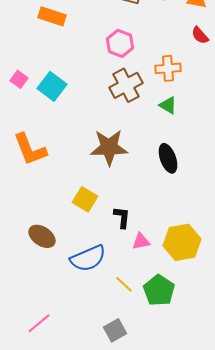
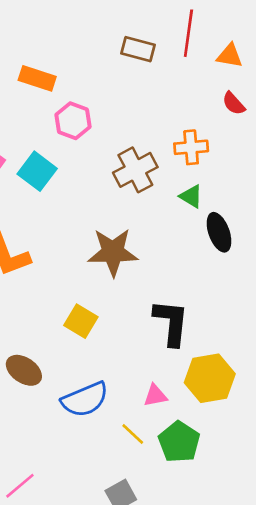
pink hexagon: (120, 43) -> (73, 121), moved
black ellipse: (168, 158) -> (219, 232), moved
black L-shape: (122, 217) -> (171, 323), moved, size x1.6
pink triangle: (141, 241) -> (155, 396), moved

